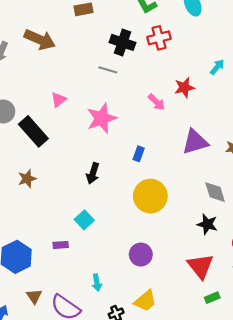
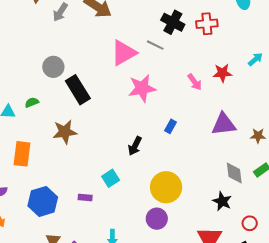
pink triangle: (59, 100) -> (124, 53), moved, size x1.8
black arrow: (93, 173) -> (135, 146), moved
brown star: (27, 179) -> (65, 132), size x1.4
yellow circle: (150, 196) -> (166, 187), moved

